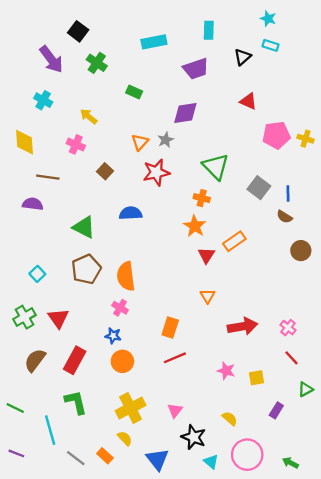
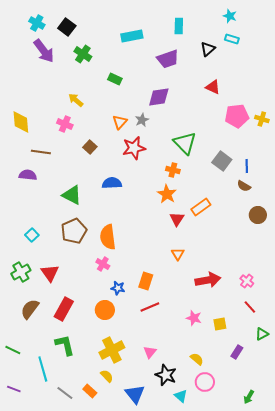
cyan cross: (43, 100) -> (37, 23), moved
blue star: (113, 336) -> (118, 288), moved
pink circle: (247, 455) -> (205, 382), moved, size x0.7
green arrow: (290, 463) -> (249, 397), turned -88

